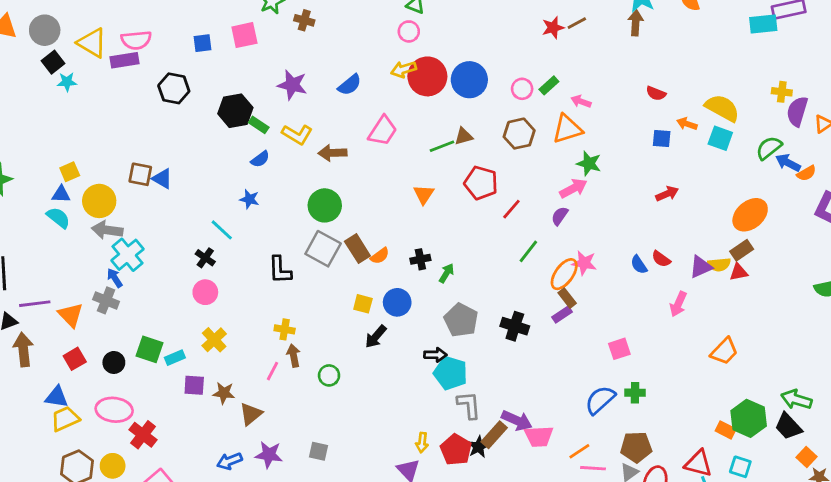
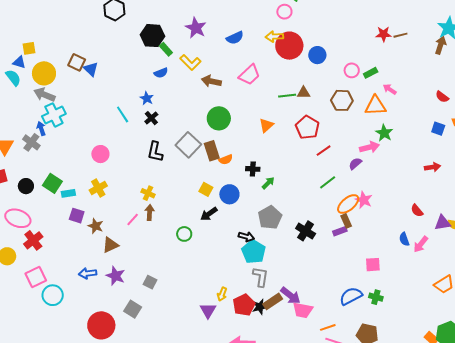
blue circle: (469, 80) -> (317, 55), size x0.7
green circle: (325, 205) -> (219, 118), moved
black cross: (205, 258) -> (151, 118), moved
blue semicircle: (639, 265) -> (404, 239), moved
green circle: (329, 375) -> (184, 234), moved

